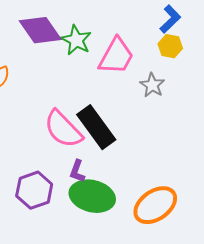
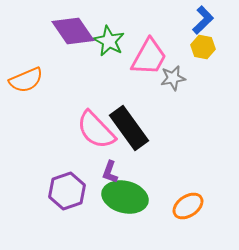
gray star: (152, 85) -> (173, 78), moved, turned 30
orange ellipse: (155, 205) -> (188, 206), size x0.7

